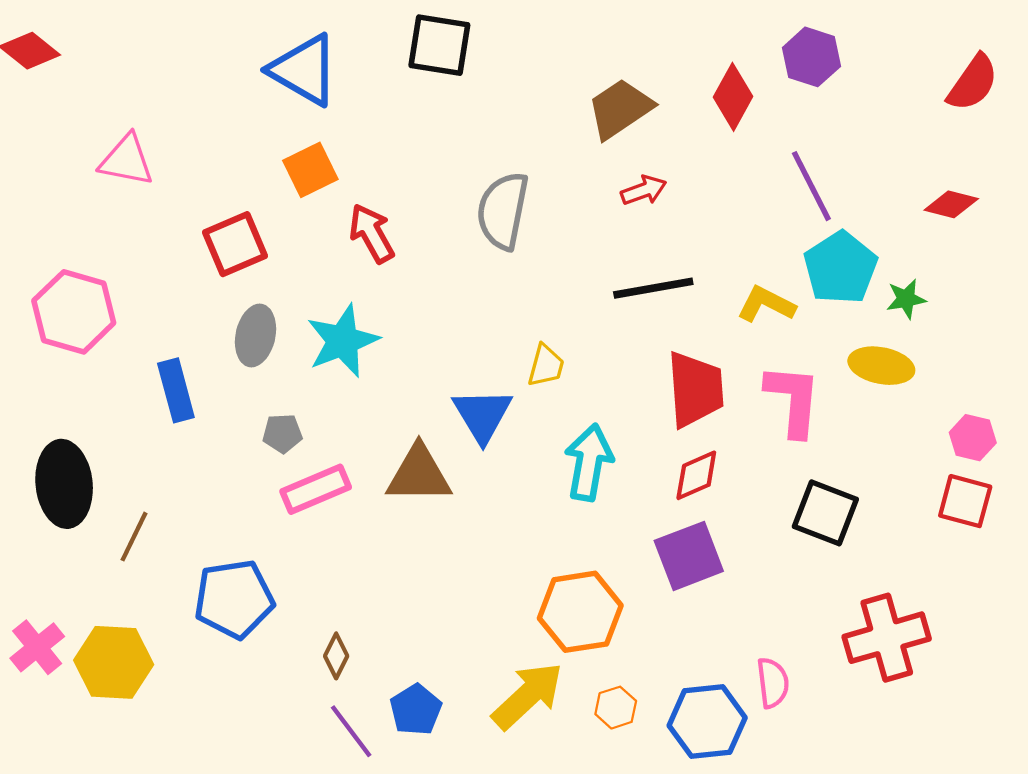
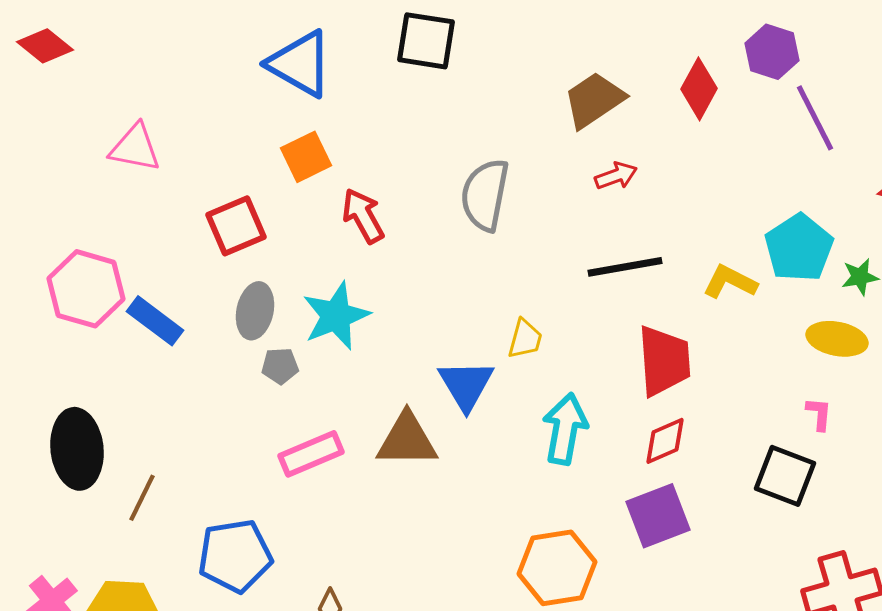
purple line: (811, 186) -> (815, 118), moved
blue rectangle: (176, 390) -> (155, 321), moved, turned -38
pink L-shape: (793, 400) -> (819, 414), moved, size x0.5
gray pentagon: (282, 433) -> (280, 366), moved

